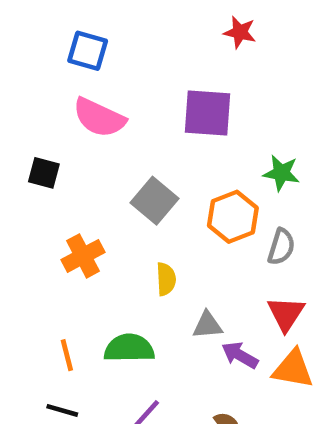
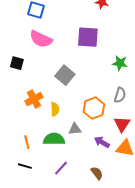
orange hexagon: (233, 217) -> (94, 108), moved
yellow semicircle: (166, 279) -> (55, 109), moved
gray triangle: (208, 325) -> (75, 129), moved

